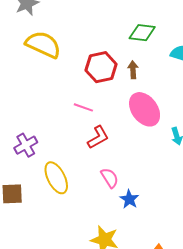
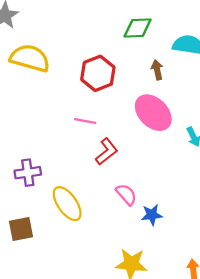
brown arrow: (133, 70) -> (157, 70), moved
purple cross: (26, 145) -> (28, 173), turned 30
blue star: (129, 199) -> (152, 215), turned -30

